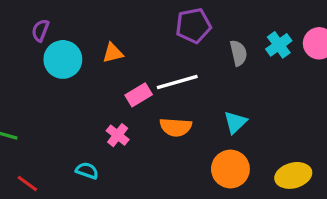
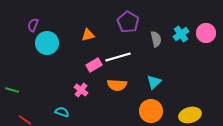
purple pentagon: (193, 26) -> (128, 22), turned -30
orange triangle: (113, 53) -> (88, 35), moved

